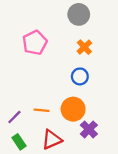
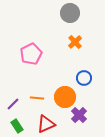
pink pentagon: (35, 43) -> (31, 54), moved
blue circle: (80, 76) -> (84, 78), moved

